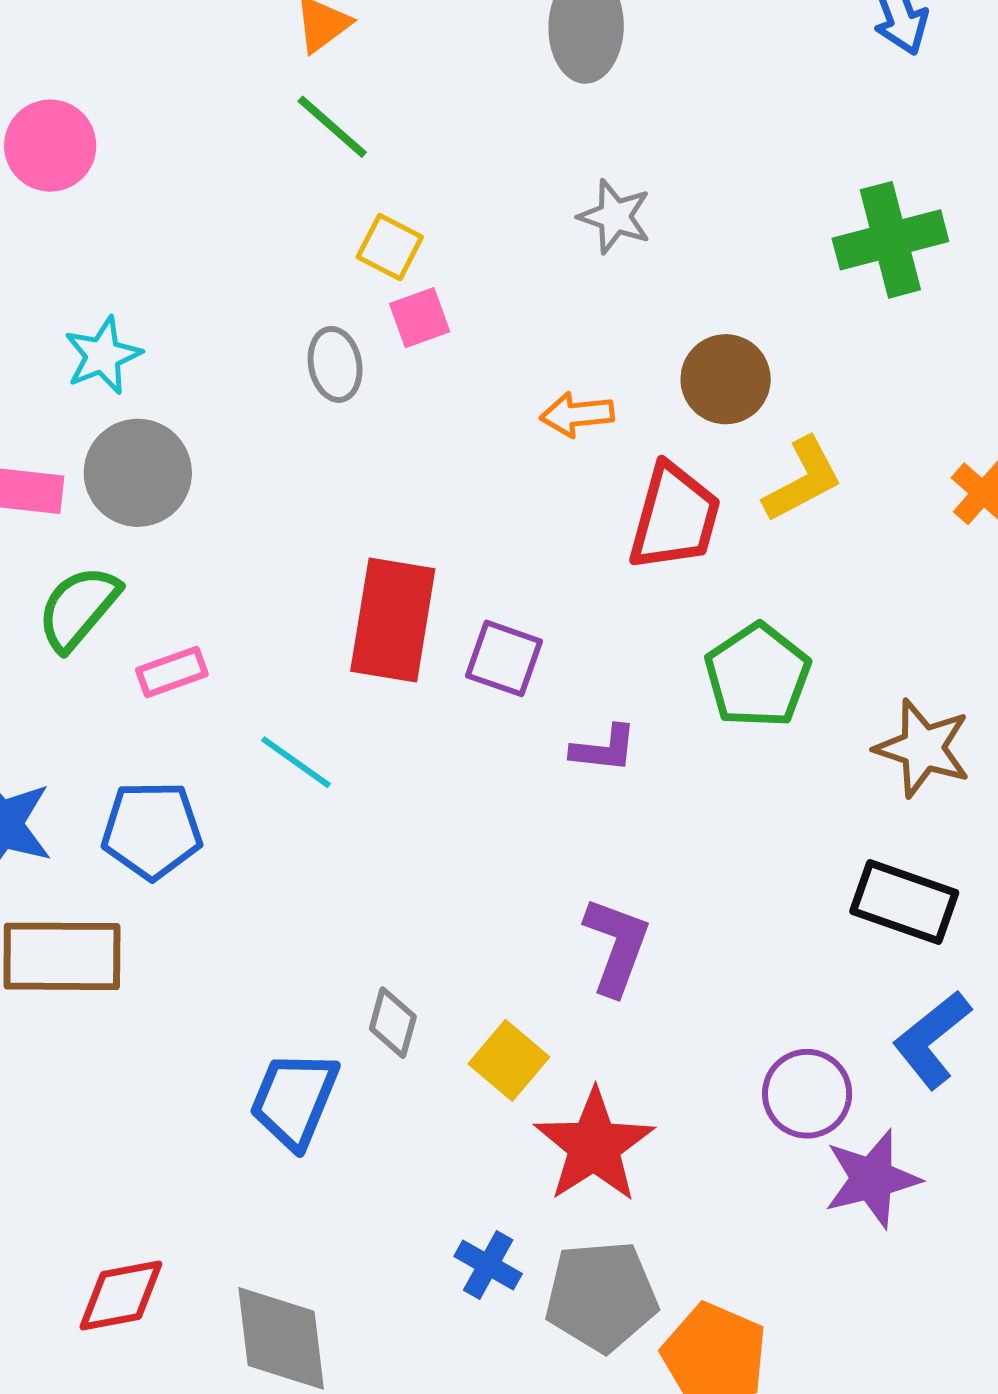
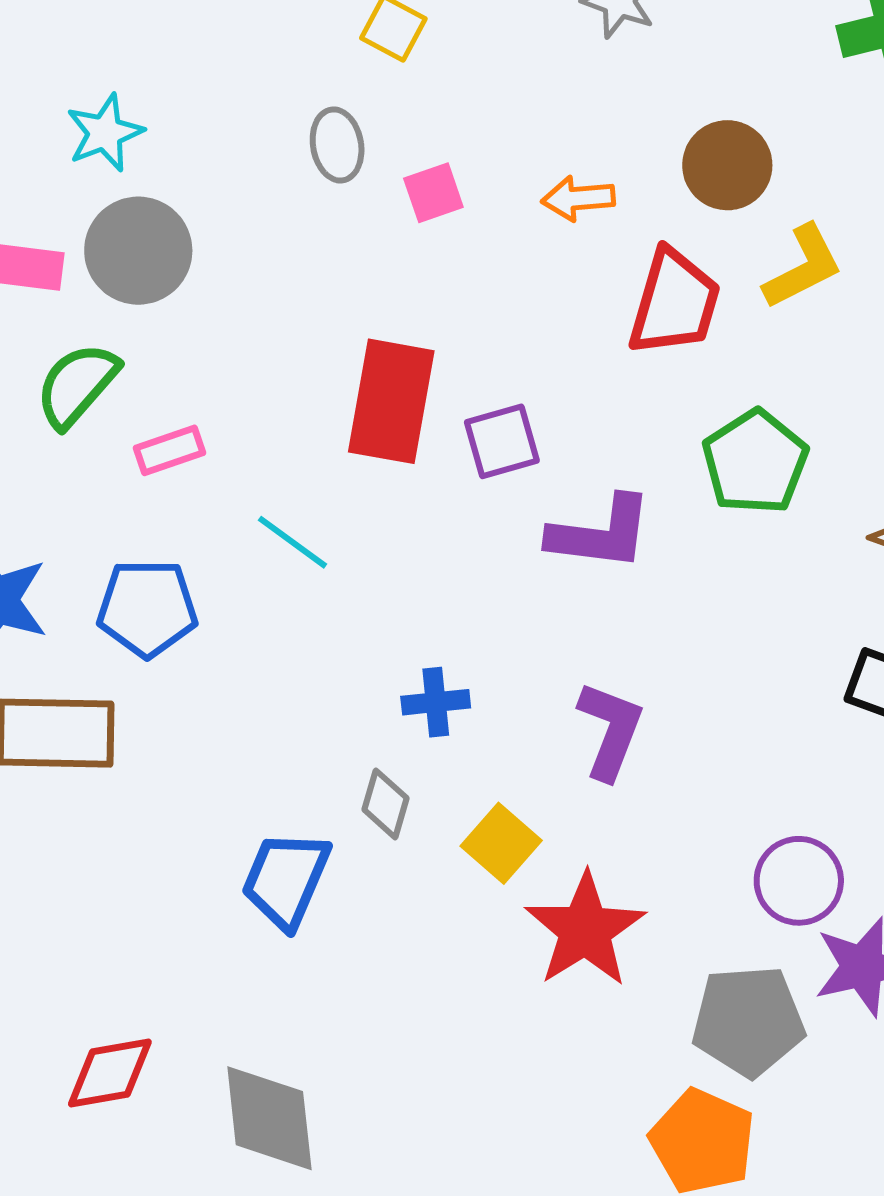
pink square: (420, 318) -> (433, 193), moved
purple square: (504, 658) -> (502, 441), turned -36
purple L-shape: (604, 749) -> (601, 533), size x1.6
blue cross: (488, 1265) -> (436, 702), moved, turned -36
gray pentagon: (601, 1296) -> (748, 1021), moved

